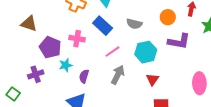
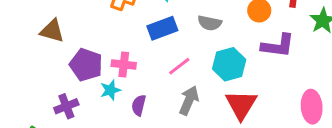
blue rectangle: (103, 26) -> (162, 28), turned -60
pink cross: (77, 39) -> (124, 64), moved
red triangle: (152, 79) -> (241, 105), size x1.6

